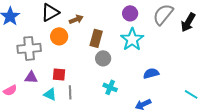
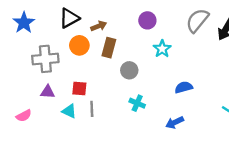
purple circle: (130, 13) -> (147, 20), moved
brown rectangle: (96, 38) -> (109, 48), moved
cyan star: (132, 39) -> (162, 49), size x0.7
pink semicircle: (10, 90) -> (24, 116), moved

